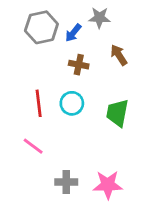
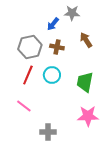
gray hexagon: (41, 27) -> (30, 47), moved
red line: (39, 103) -> (28, 75), turned 30
pink star: (108, 185) -> (88, 116), moved

